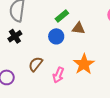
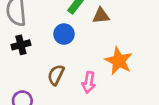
black cross: (15, 36) -> (21, 45), turned 32
blue circle: (56, 36) -> (64, 34), moved

